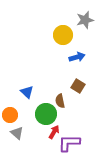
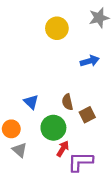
yellow circle: (63, 35) -> (57, 28), moved
brown square: (78, 86) -> (87, 115), moved, turned 32
brown semicircle: (60, 101) -> (67, 102), moved

